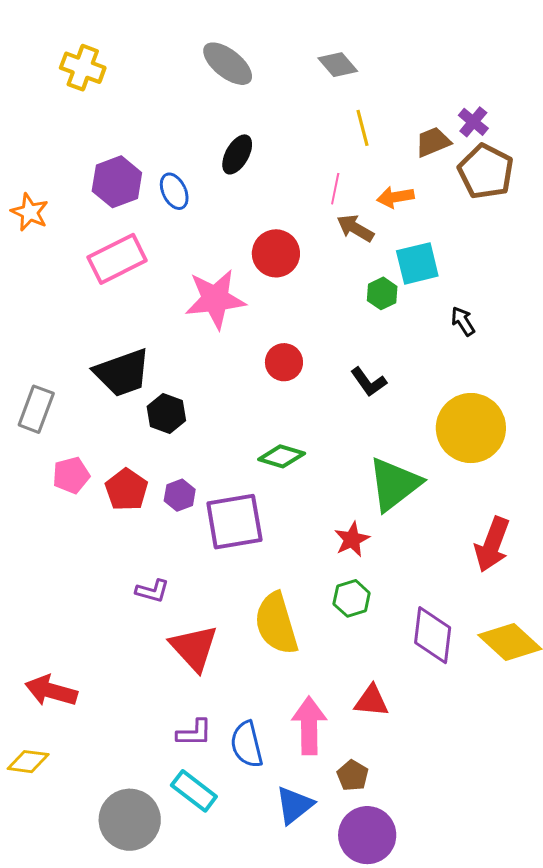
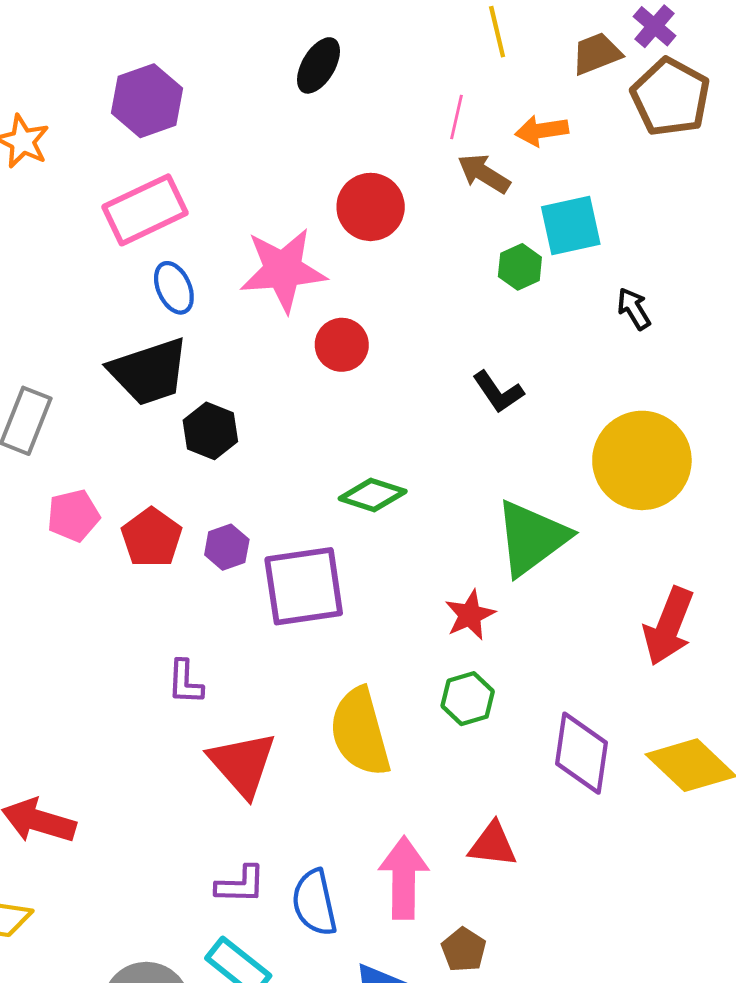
blue ellipse: (174, 191) -> (174, 288), moved
red circle: (284, 362) -> (342, 345), moved
purple L-shape: (152, 591) -> (185, 682), turned 76

